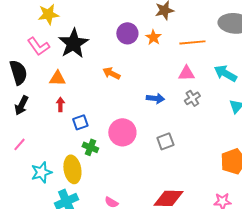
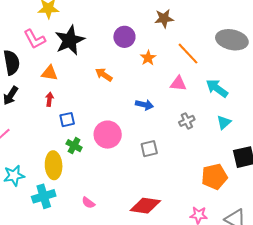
orange star: (153, 37) -> (148, 58), moved
orange line: (192, 42) -> (188, 54), turned 45
gray cross: (192, 98) -> (187, 121), moved
cyan star: (41, 172) -> (14, 176), moved

